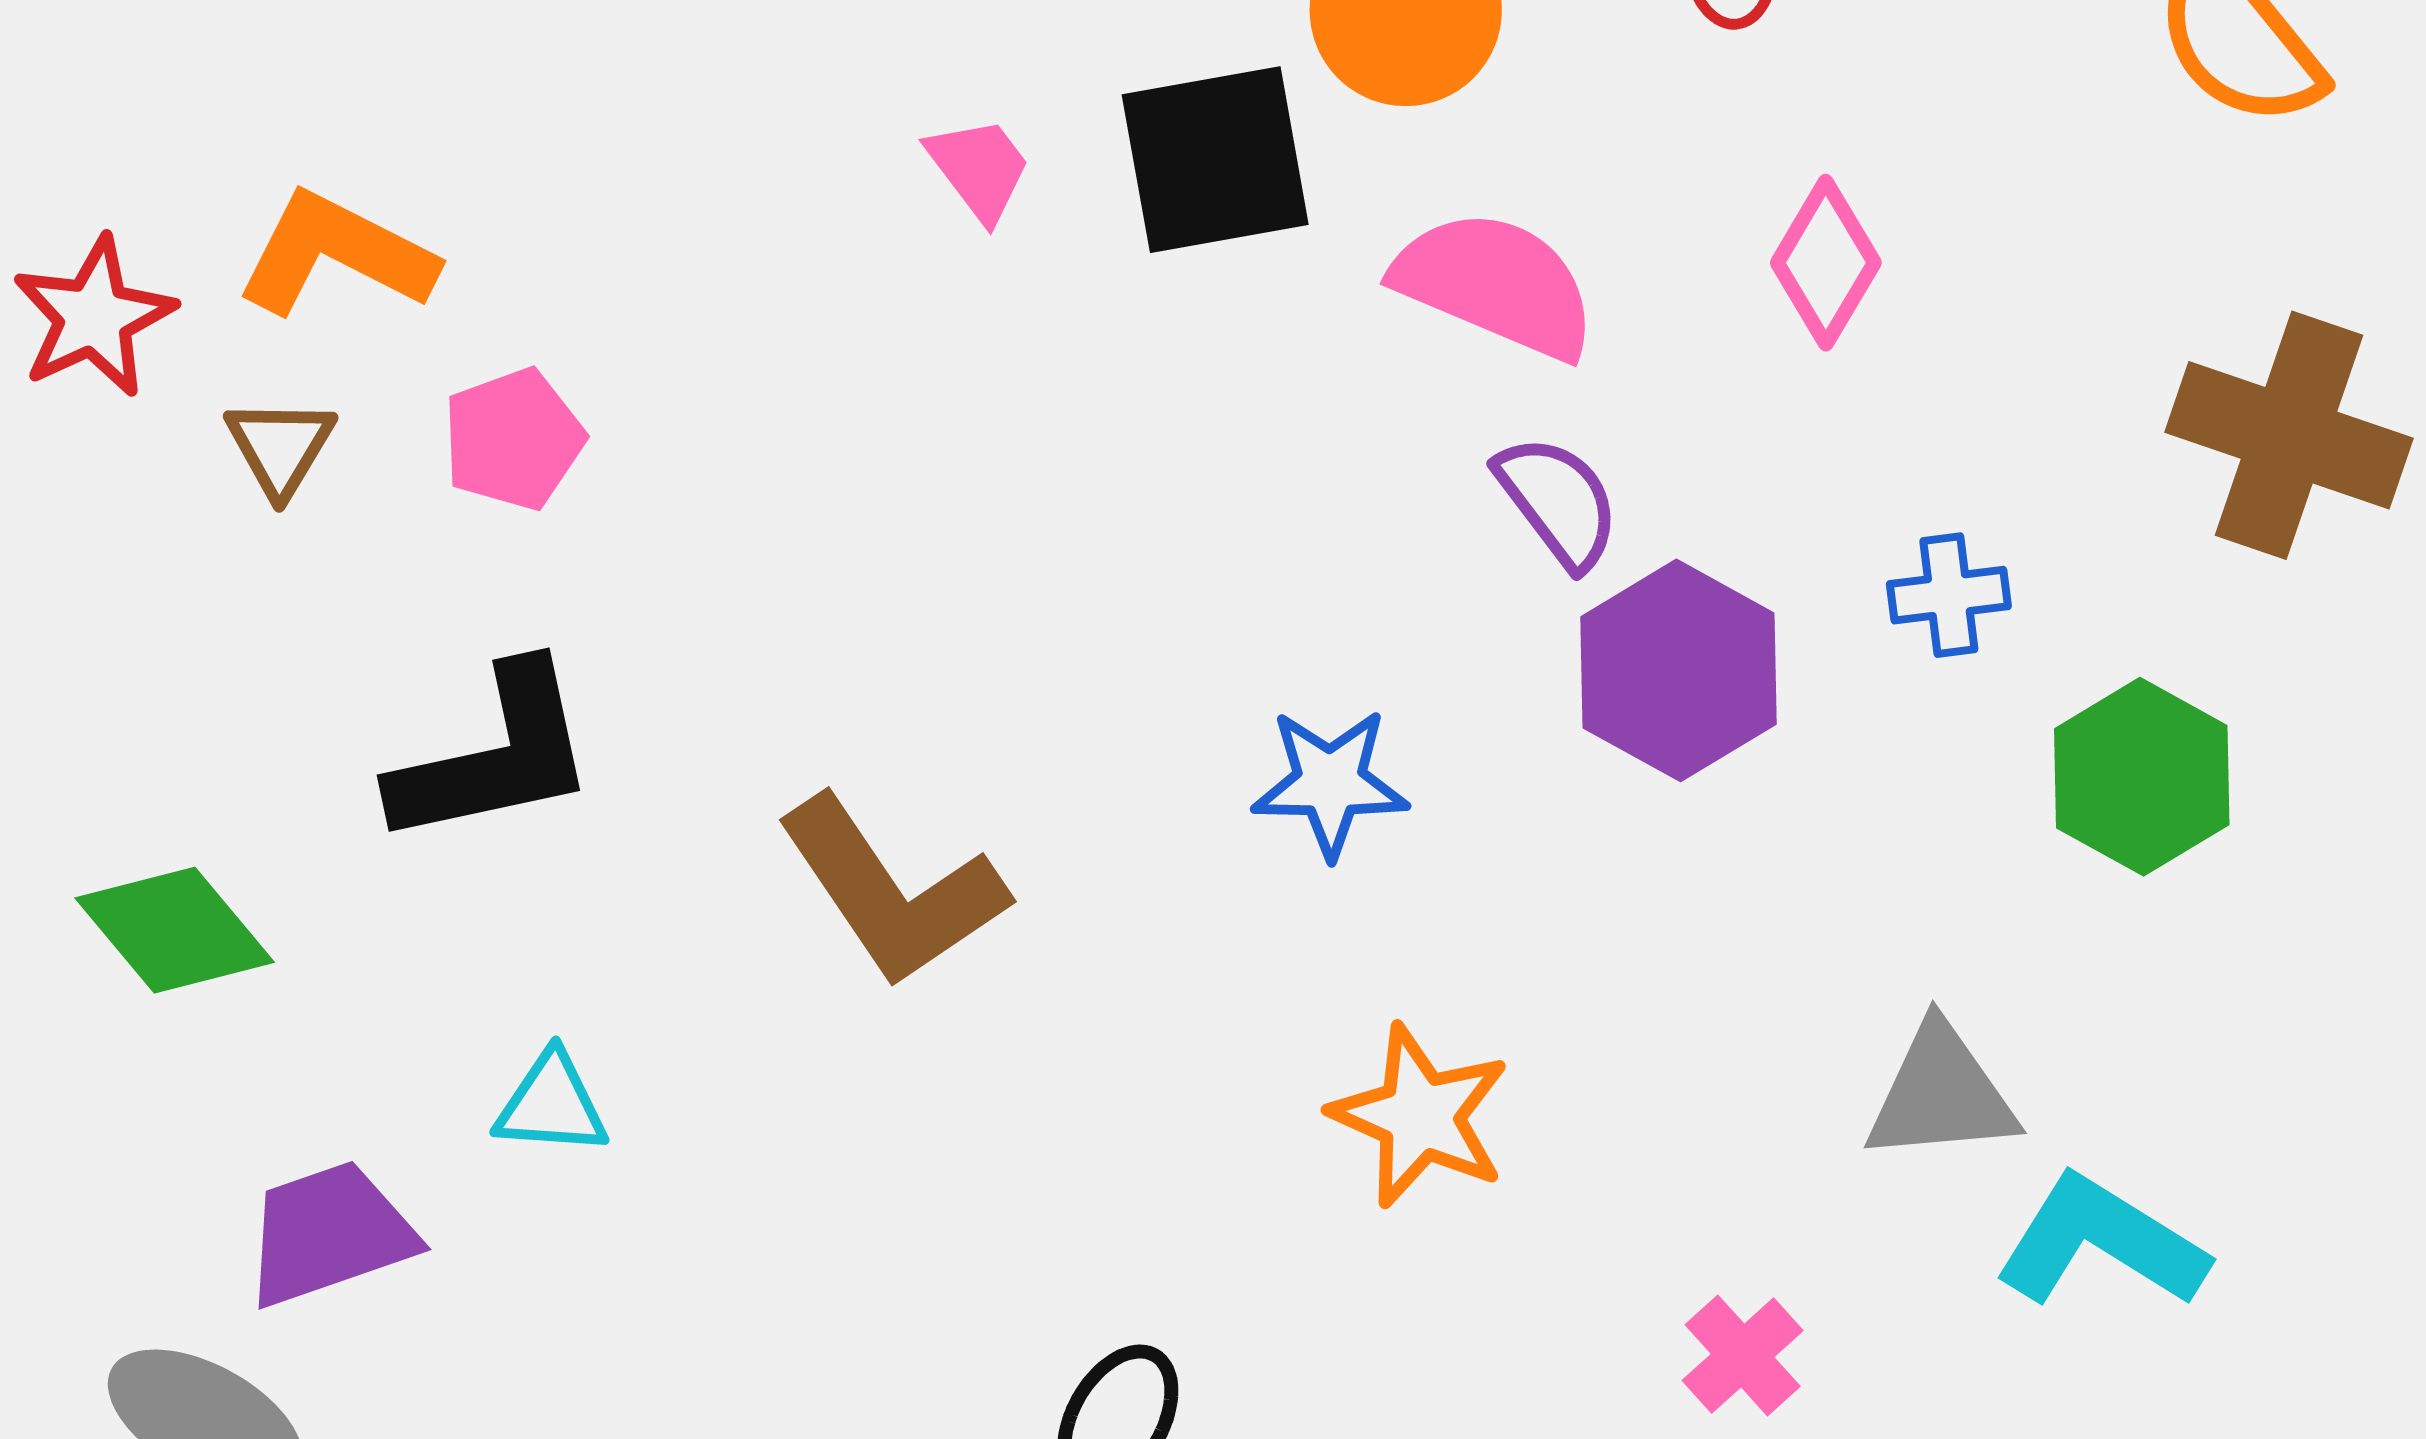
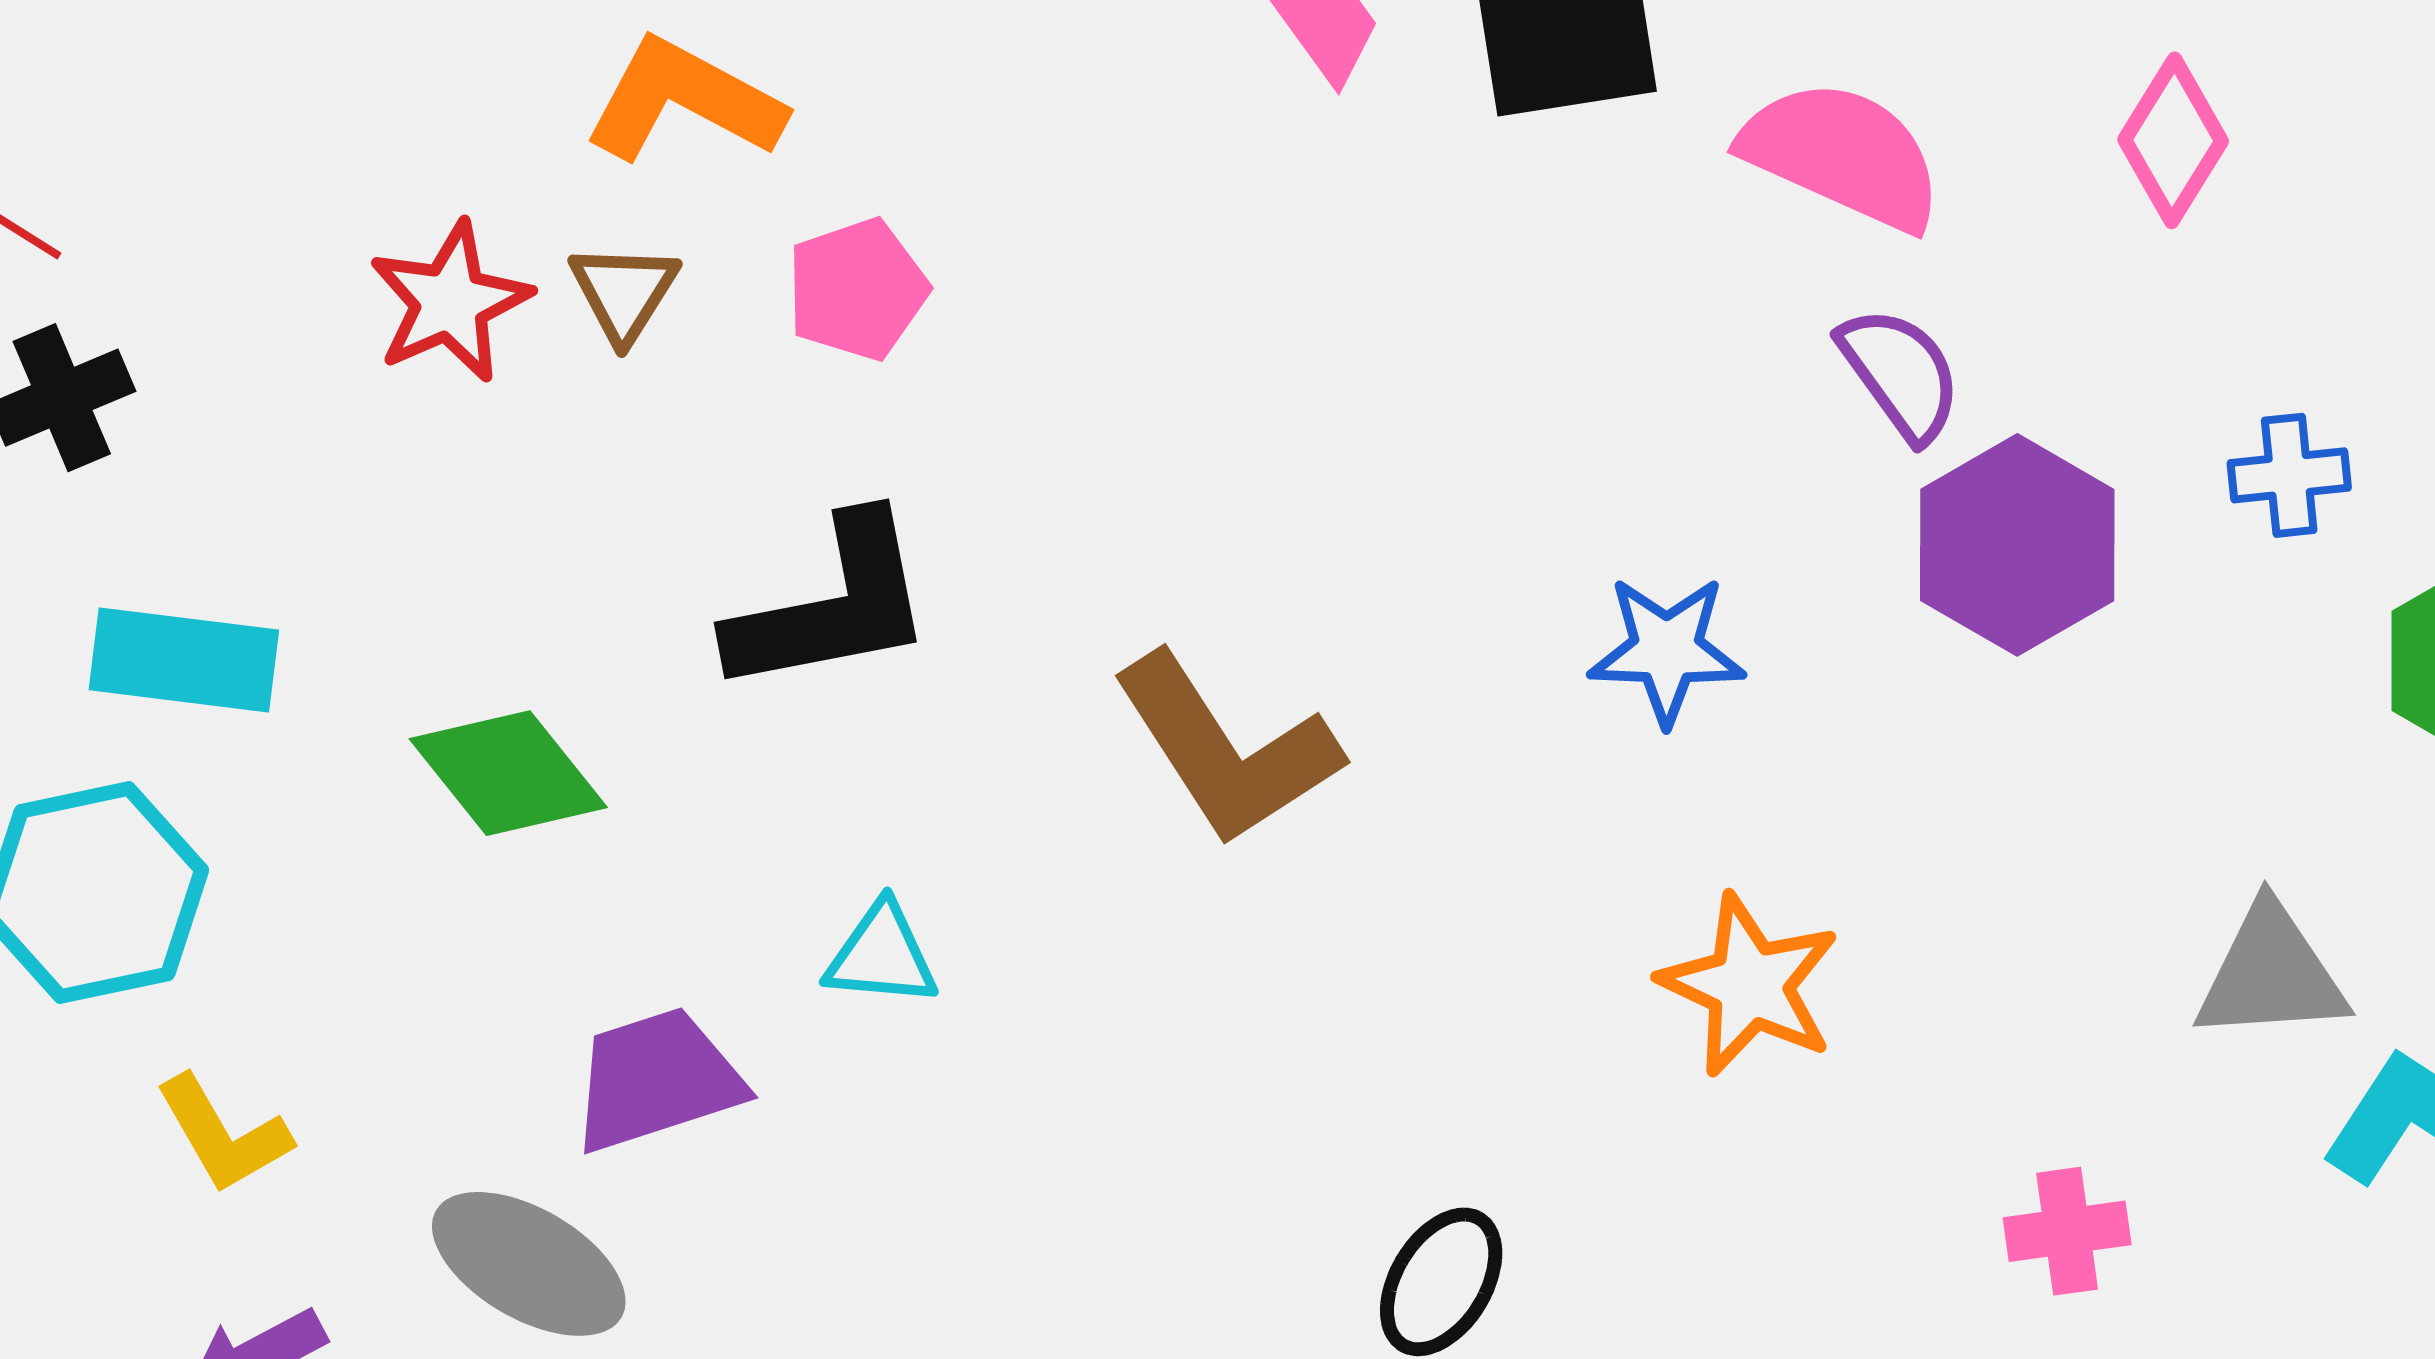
red star: (94, 317) -> (450, 302), moved
pink cross: (1743, 1355) -> (2067, 1231), turned 33

